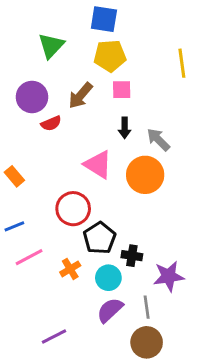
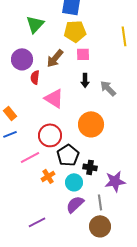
red semicircle: (51, 123) -> (35, 77), turned 120
pink triangle: (98, 165) -> (54, 98), moved
orange circle: (145, 175) -> (91, 124), moved
blue line: (14, 226) -> (10, 134), moved
pink line: (29, 257) -> (30, 157), moved

